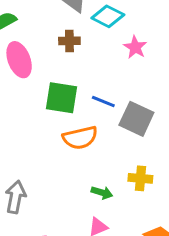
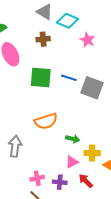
orange semicircle: (80, 138) -> (46, 121), moved
yellow cross: (140, 178) -> (92, 153), moved

